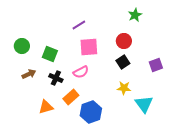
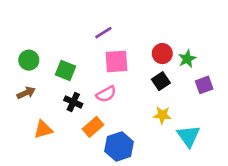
green star: (135, 15) -> (187, 59), moved
brown arrow: (29, 74) -> (26, 93), moved
orange triangle: (46, 107) -> (43, 129), moved

